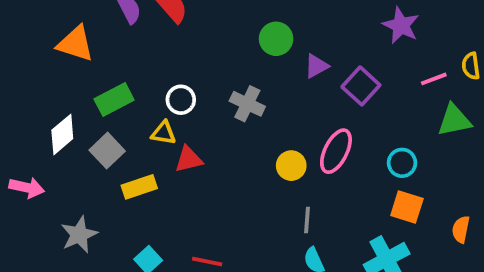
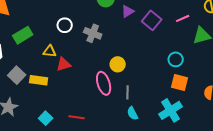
pink line: (434, 79) -> (183, 18), moved
white circle: (181, 100) -> (65, 25), moved
gray square: (107, 151) -> (17, 75), moved
pink ellipse: (336, 151) -> (104, 83), moved, turned -40
yellow rectangle: (139, 187) -> (39, 80), turned 30

